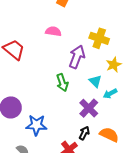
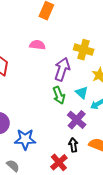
green arrow: (62, 83) -> (59, 95), moved
black arrow: (84, 133) -> (73, 145), turned -32

